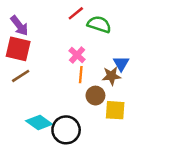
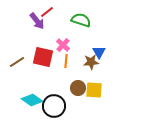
red line: (76, 13) -> (47, 12), moved
purple arrow: (19, 26) -> (37, 21), moved
red square: (18, 49) -> (43, 57), moved
brown circle: (95, 96) -> (78, 88), moved

